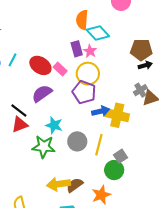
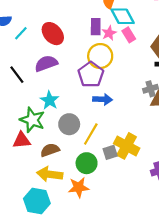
cyan line: (13, 60) -> (21, 33), moved
pink rectangle: (60, 69) -> (129, 35), moved
yellow cross: (117, 115) -> (127, 146), moved
red triangle: (20, 125) -> (22, 140), moved
green circle: (114, 170) -> (87, 163), moved
yellow arrow: (58, 184) -> (50, 174), moved
brown semicircle: (75, 185) -> (50, 150), moved

